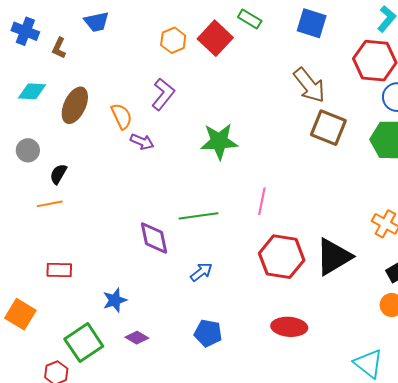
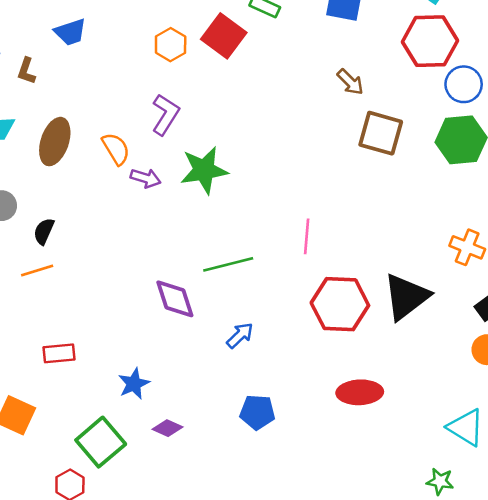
brown arrow: (309, 85) -> (350, 82), size x0.6
green star: (219, 141) -> (204, 170), moved

